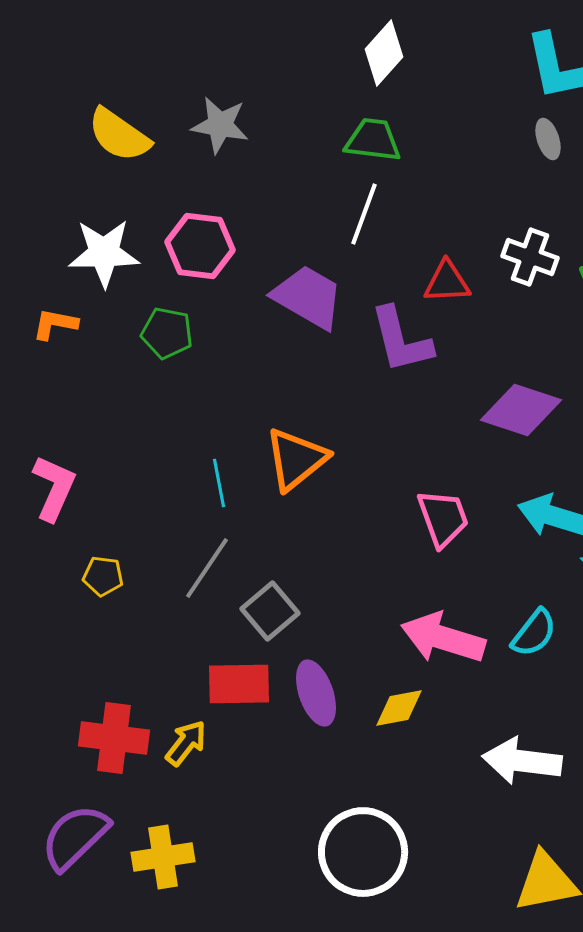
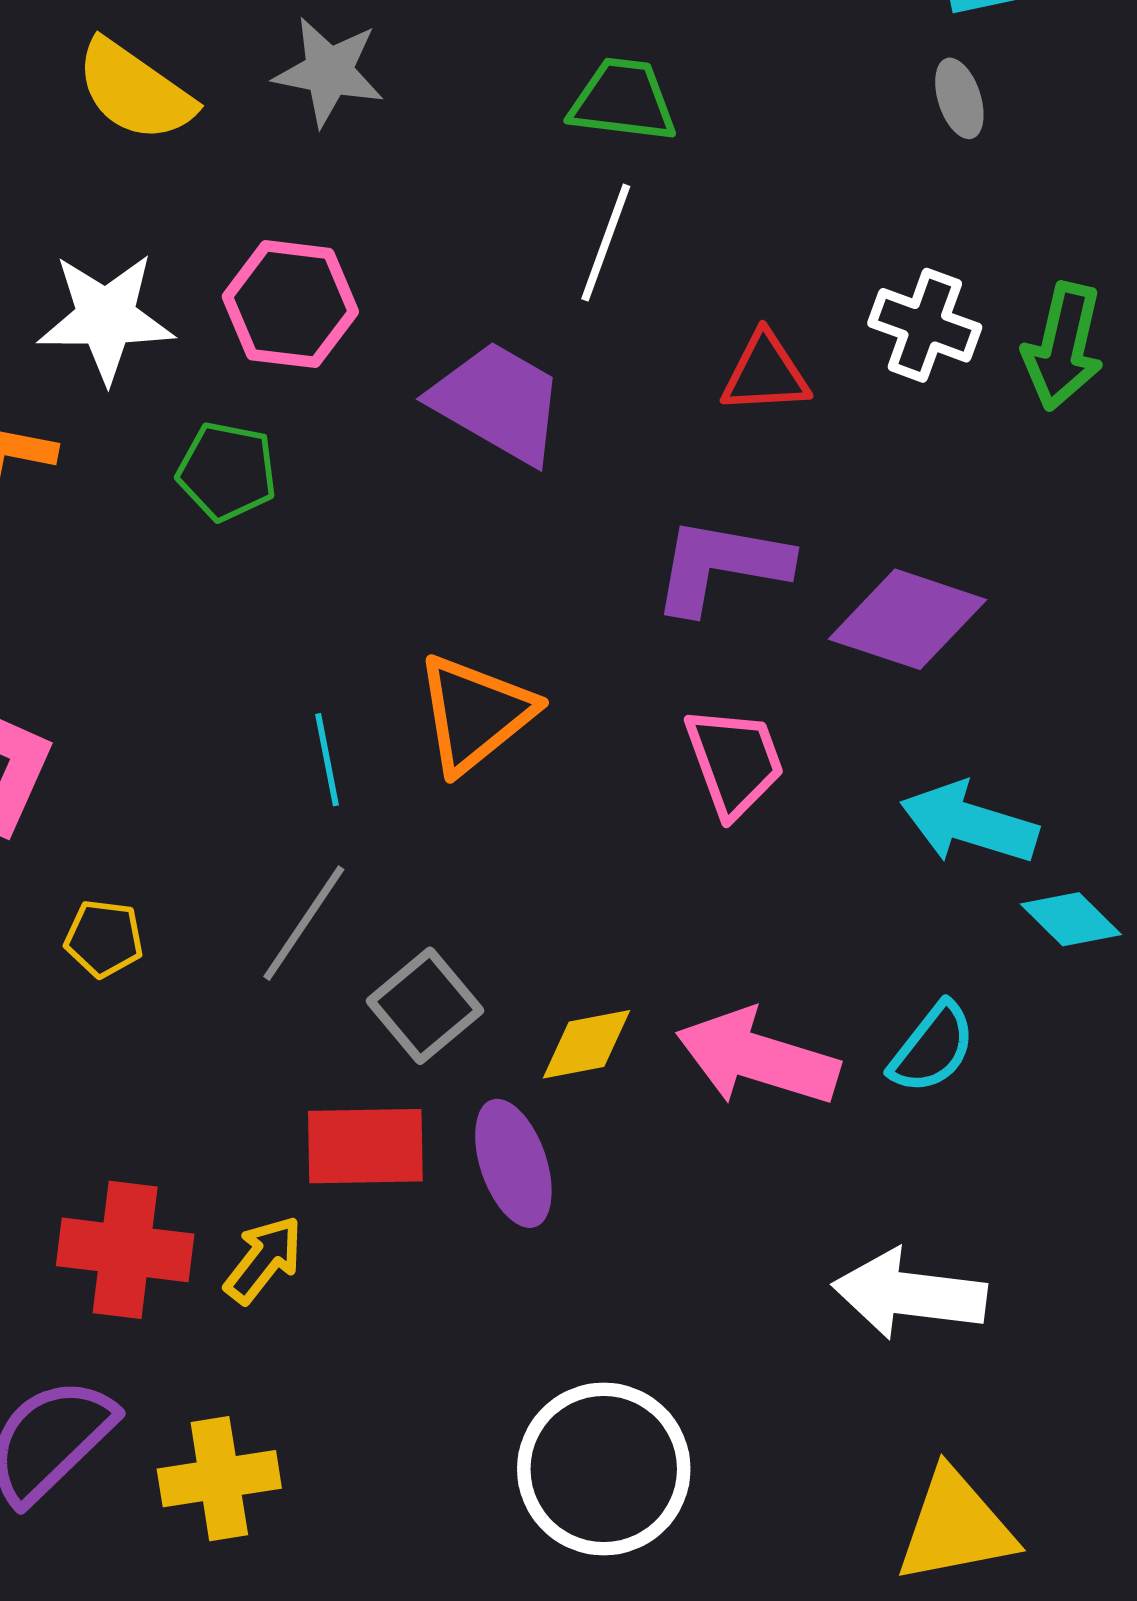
purple L-shape: (401, 340) -> (721, 566), moved, turned 114
pink trapezoid: (443, 518) -> (734, 762), moved
yellow diamond: (399, 708) -> (586, 1044), moved

